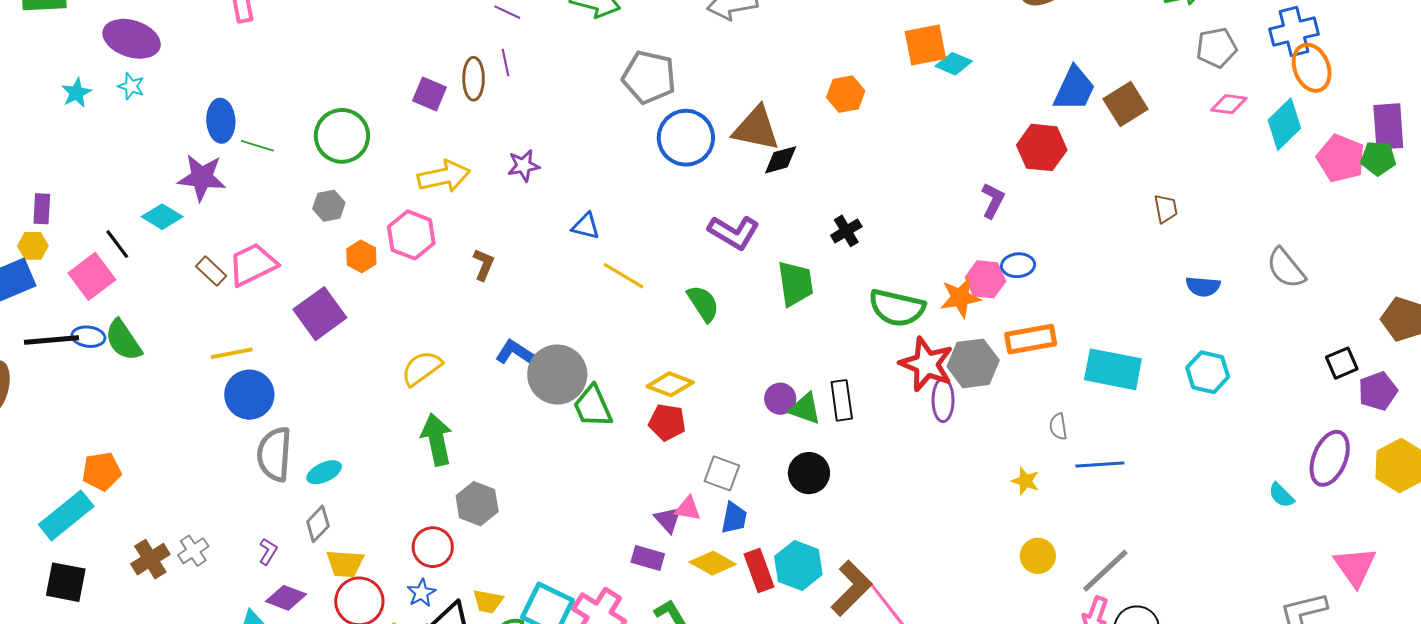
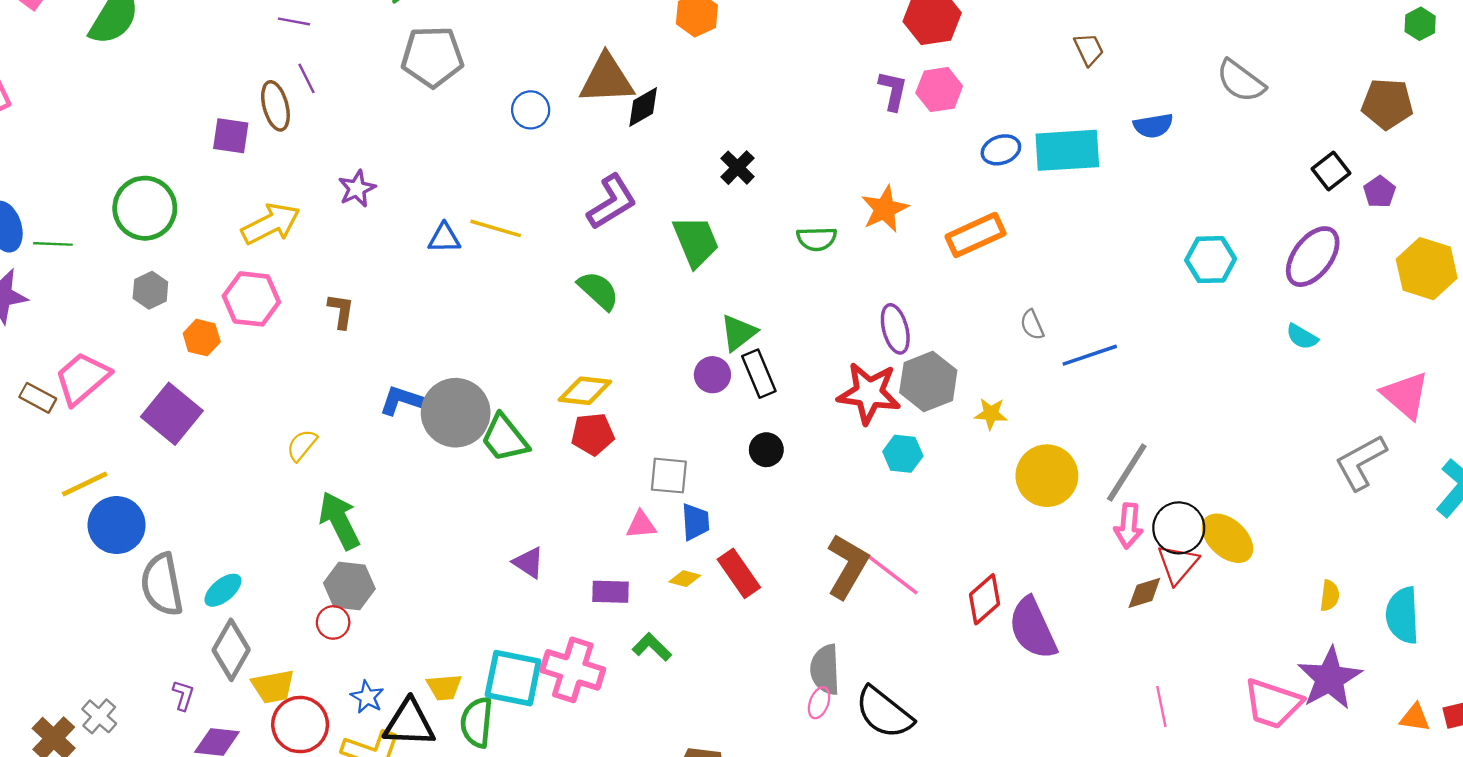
gray pentagon: (649, 77) -> (432, 57), moved
blue circle: (686, 138) -> (531, 110), size x0.6
purple L-shape: (734, 232) -> (612, 202), turned -48
blue ellipse: (1018, 265) -> (1001, 150), moved
yellow line: (624, 276) -> (496, 228), moved
pink hexagon: (985, 279) -> (939, 90), moved
green semicircle: (897, 308) -> (817, 239), size x0.6
gray hexagon: (973, 363) -> (928, 381), moved
red star: (926, 364) -> (869, 393), moved
yellow semicircle: (422, 368) -> (302, 445), size x0.7
cyan rectangle: (1113, 369) -> (1067, 150), moved
cyan hexagon: (1208, 372) -> (1211, 260), moved
purple pentagon: (1378, 391) -> (1380, 192), size x0.7
black rectangle: (842, 400) -> (759, 374), moved
green triangle: (805, 409) -> (739, 333), moved, turned -42
purple ellipse: (1330, 458) -> (1313, 257), moved, turned 30
black circle: (809, 473) -> (766, 450), size x0.7
yellow star: (1025, 481) -> (991, 414), moved
gray hexagon: (477, 504) -> (349, 586), moved
purple triangle: (668, 520) -> (528, 563), moved
gray diamond: (318, 524) -> (231, 650), size x1.4
red circle: (433, 547) -> (333, 622), moved, size x0.7
yellow circle: (1038, 556) -> (1047, 476), size x1.5
yellow diamond: (713, 563) -> (685, 579), size x0.6
cyan hexagon: (798, 566) -> (903, 454), moved, size x0.7

